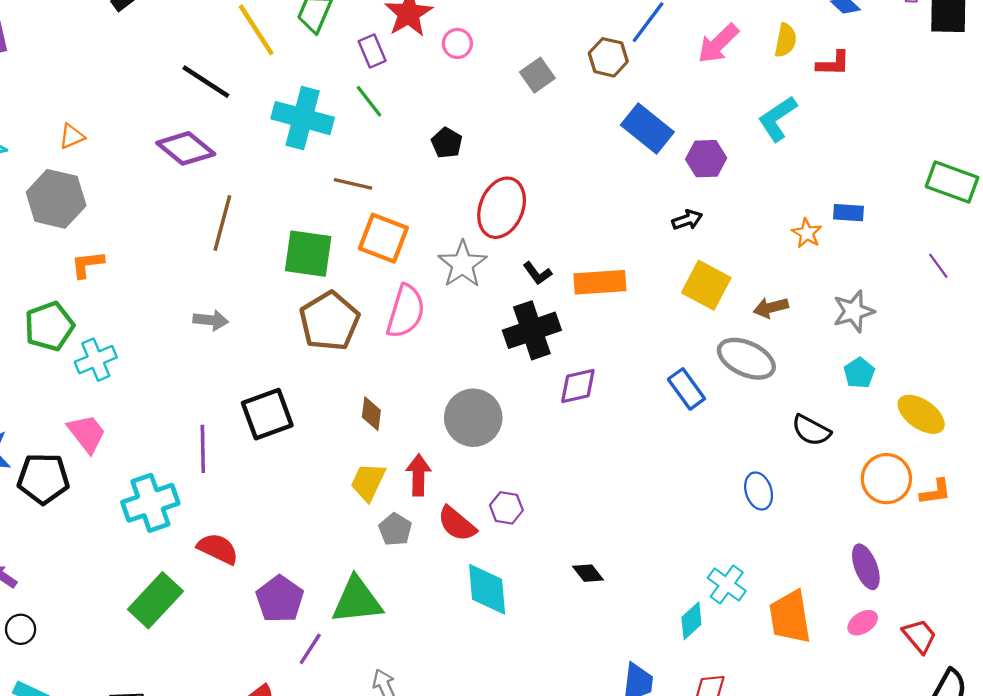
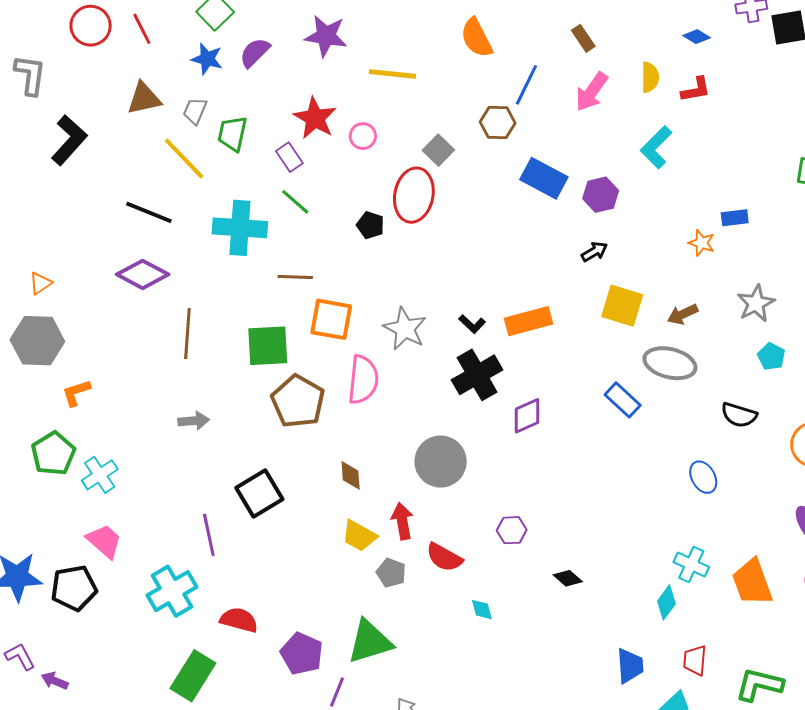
red ellipse: (502, 208) -> (414, 195), moved
yellow trapezoid: (368, 482) -> (359, 536), turned -75
purple hexagon: (506, 508) -> (512, 530), moved
cyan diamond: (487, 589) -> (482, 610), size x0.5

